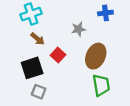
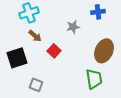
brown ellipse: (96, 56) -> (104, 51), moved
black square: (32, 68) -> (17, 58), moved

